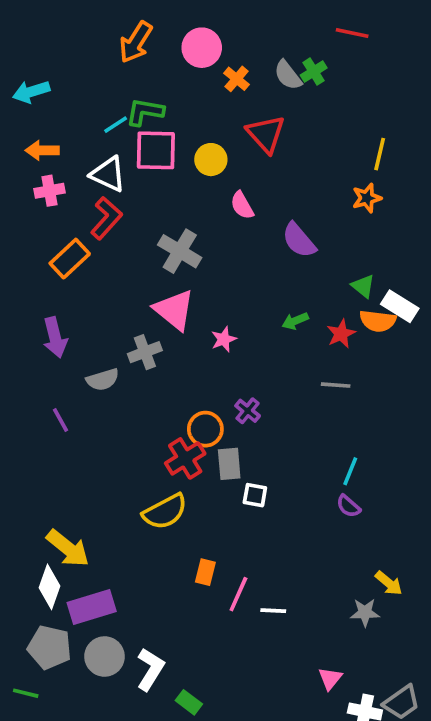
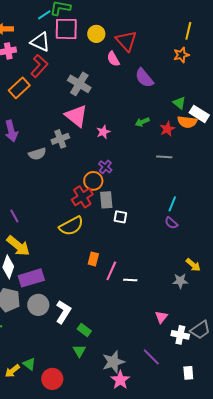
red triangle: (266, 134) -> (126, 41), moved
purple cross: (248, 411) -> (105, 167), moved
purple line: (61, 420) -> (14, 216), moved

